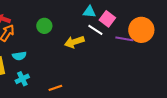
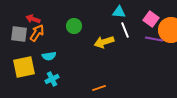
pink square: (107, 19) -> (151, 19), moved
white line: (95, 30) -> (125, 30), turned 35
orange line: (55, 88) -> (99, 88), moved

